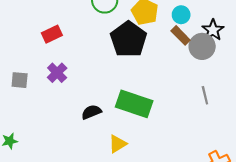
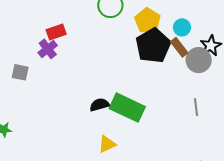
black pentagon: (129, 39) -> (153, 46), moved
purple cross: (57, 73) -> (48, 49), moved
black semicircle: (91, 112) -> (99, 105), moved

